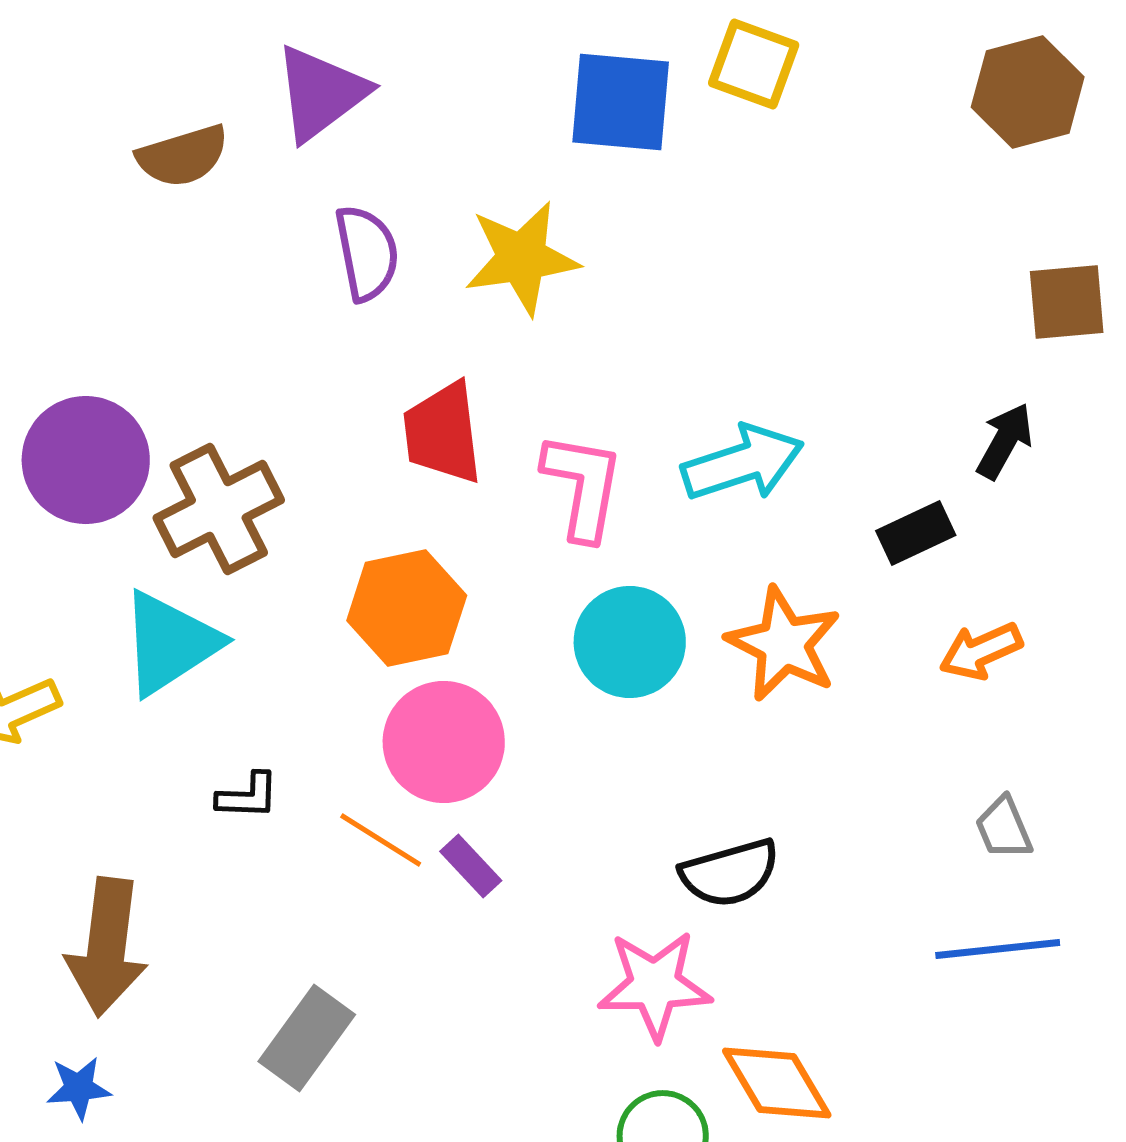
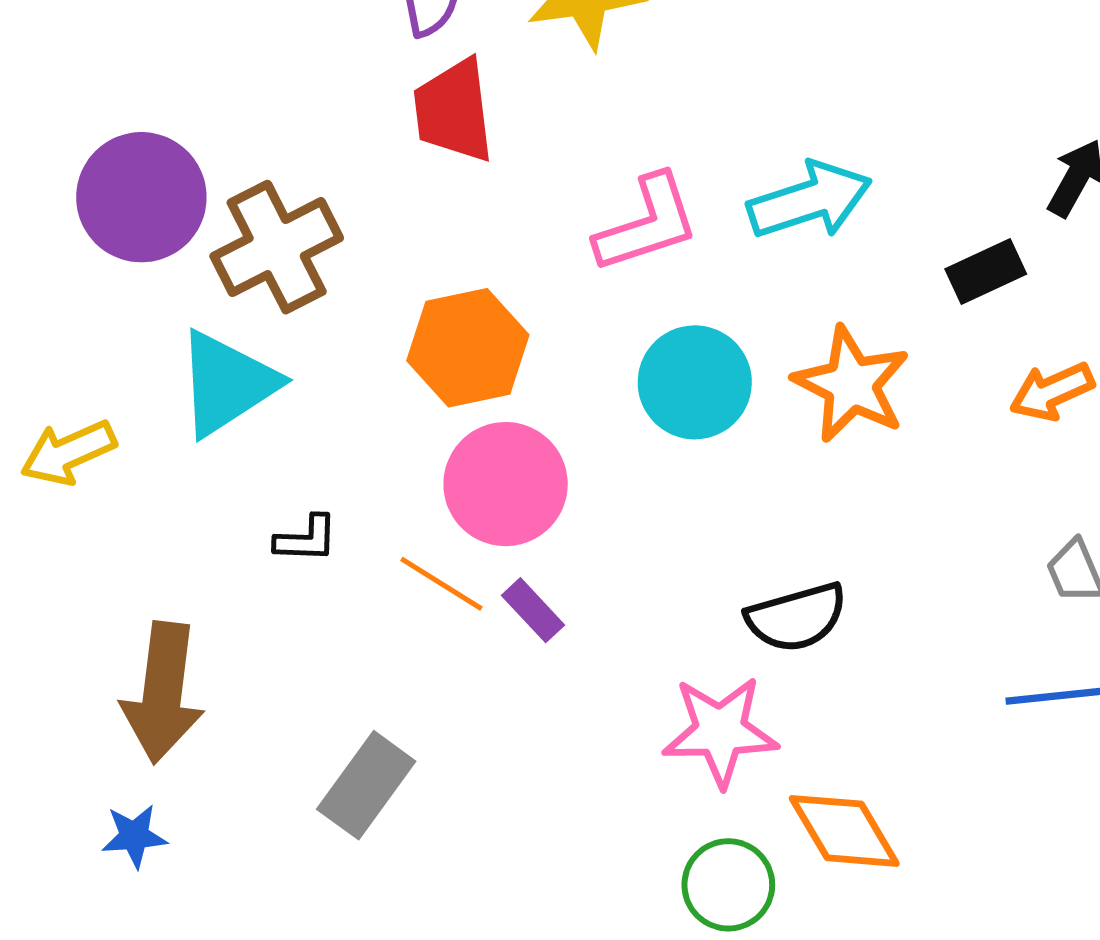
red trapezoid: (443, 433) -> (454, 111), moved
pink L-shape: (583, 486) -> (647, 224), turned 62

